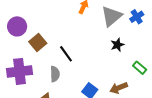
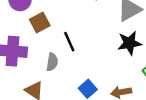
black star: (117, 45) -> (130, 43), size x1.5

